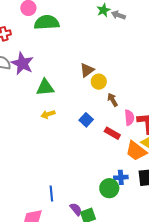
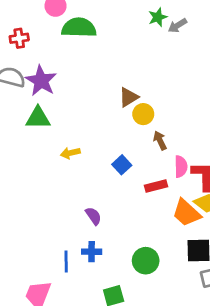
gray arrow: (118, 15) -> (177, 26), turned -56
green triangle: (45, 87) -> (38, 118), moved
red rectangle: (112, 133) -> (156, 186), turned -49
blue cross: (121, 177) -> (92, 252), moved
purple semicircle: (76, 209) -> (93, 216), moved

